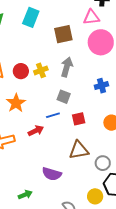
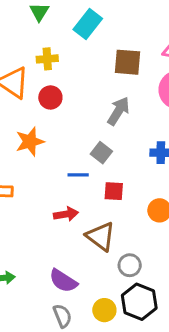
yellow cross: (41, 70) -> (47, 59), moved
red arrow: (36, 131) -> (66, 214), moved
brown triangle: (79, 150) -> (101, 236), turned 30
purple semicircle: (52, 174) -> (63, 281), moved

